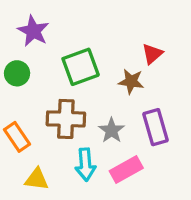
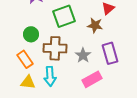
green circle: (17, 73) -> (31, 34), moved
cyan arrow: (85, 165) -> (50, 76), moved
yellow triangle: (37, 179) -> (28, 82), moved

